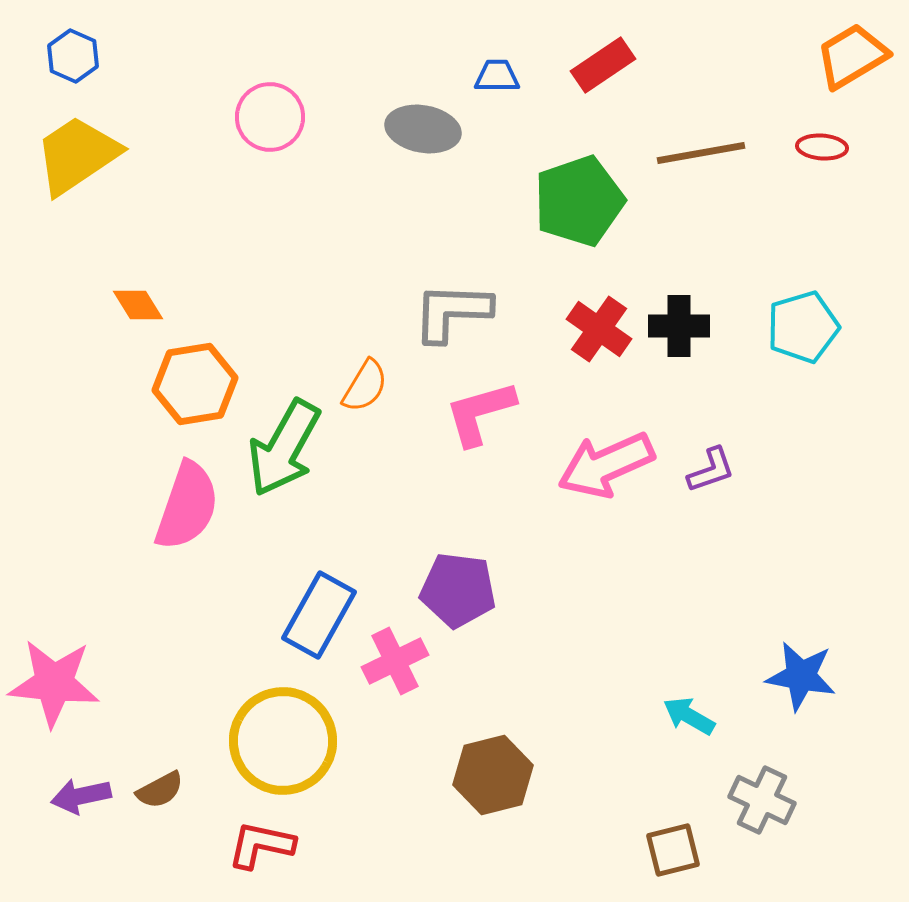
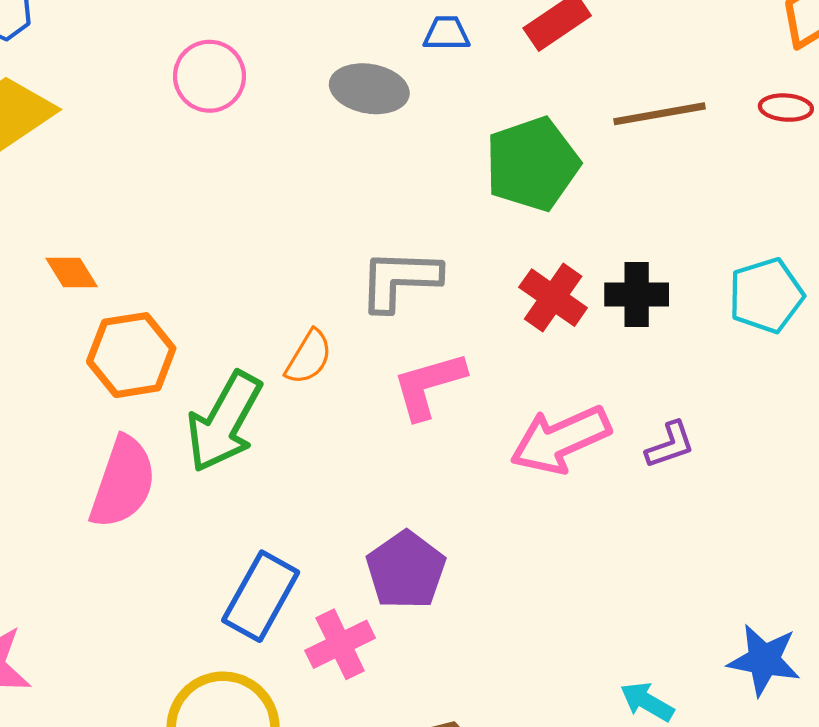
purple pentagon: (458, 590) -> (406, 570), turned 30

